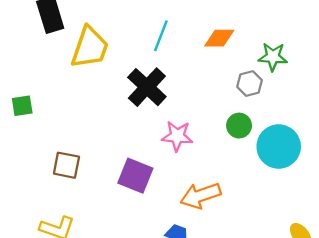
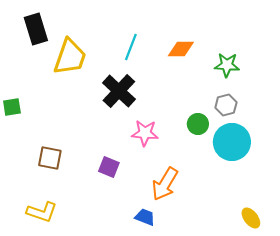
gray hexagon: (250, 84) -> (226, 105), moved
purple square: (135, 176) -> (109, 167), size x0.7
orange arrow: (201, 196) -> (165, 184), turned -40

